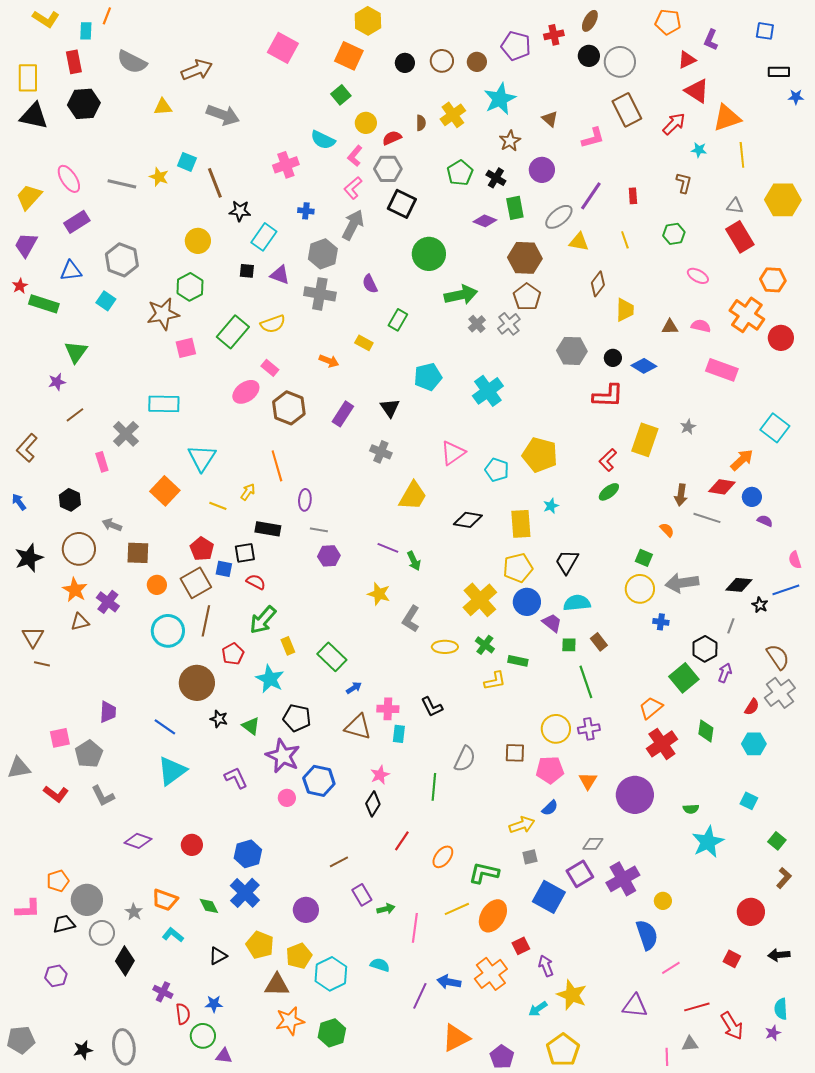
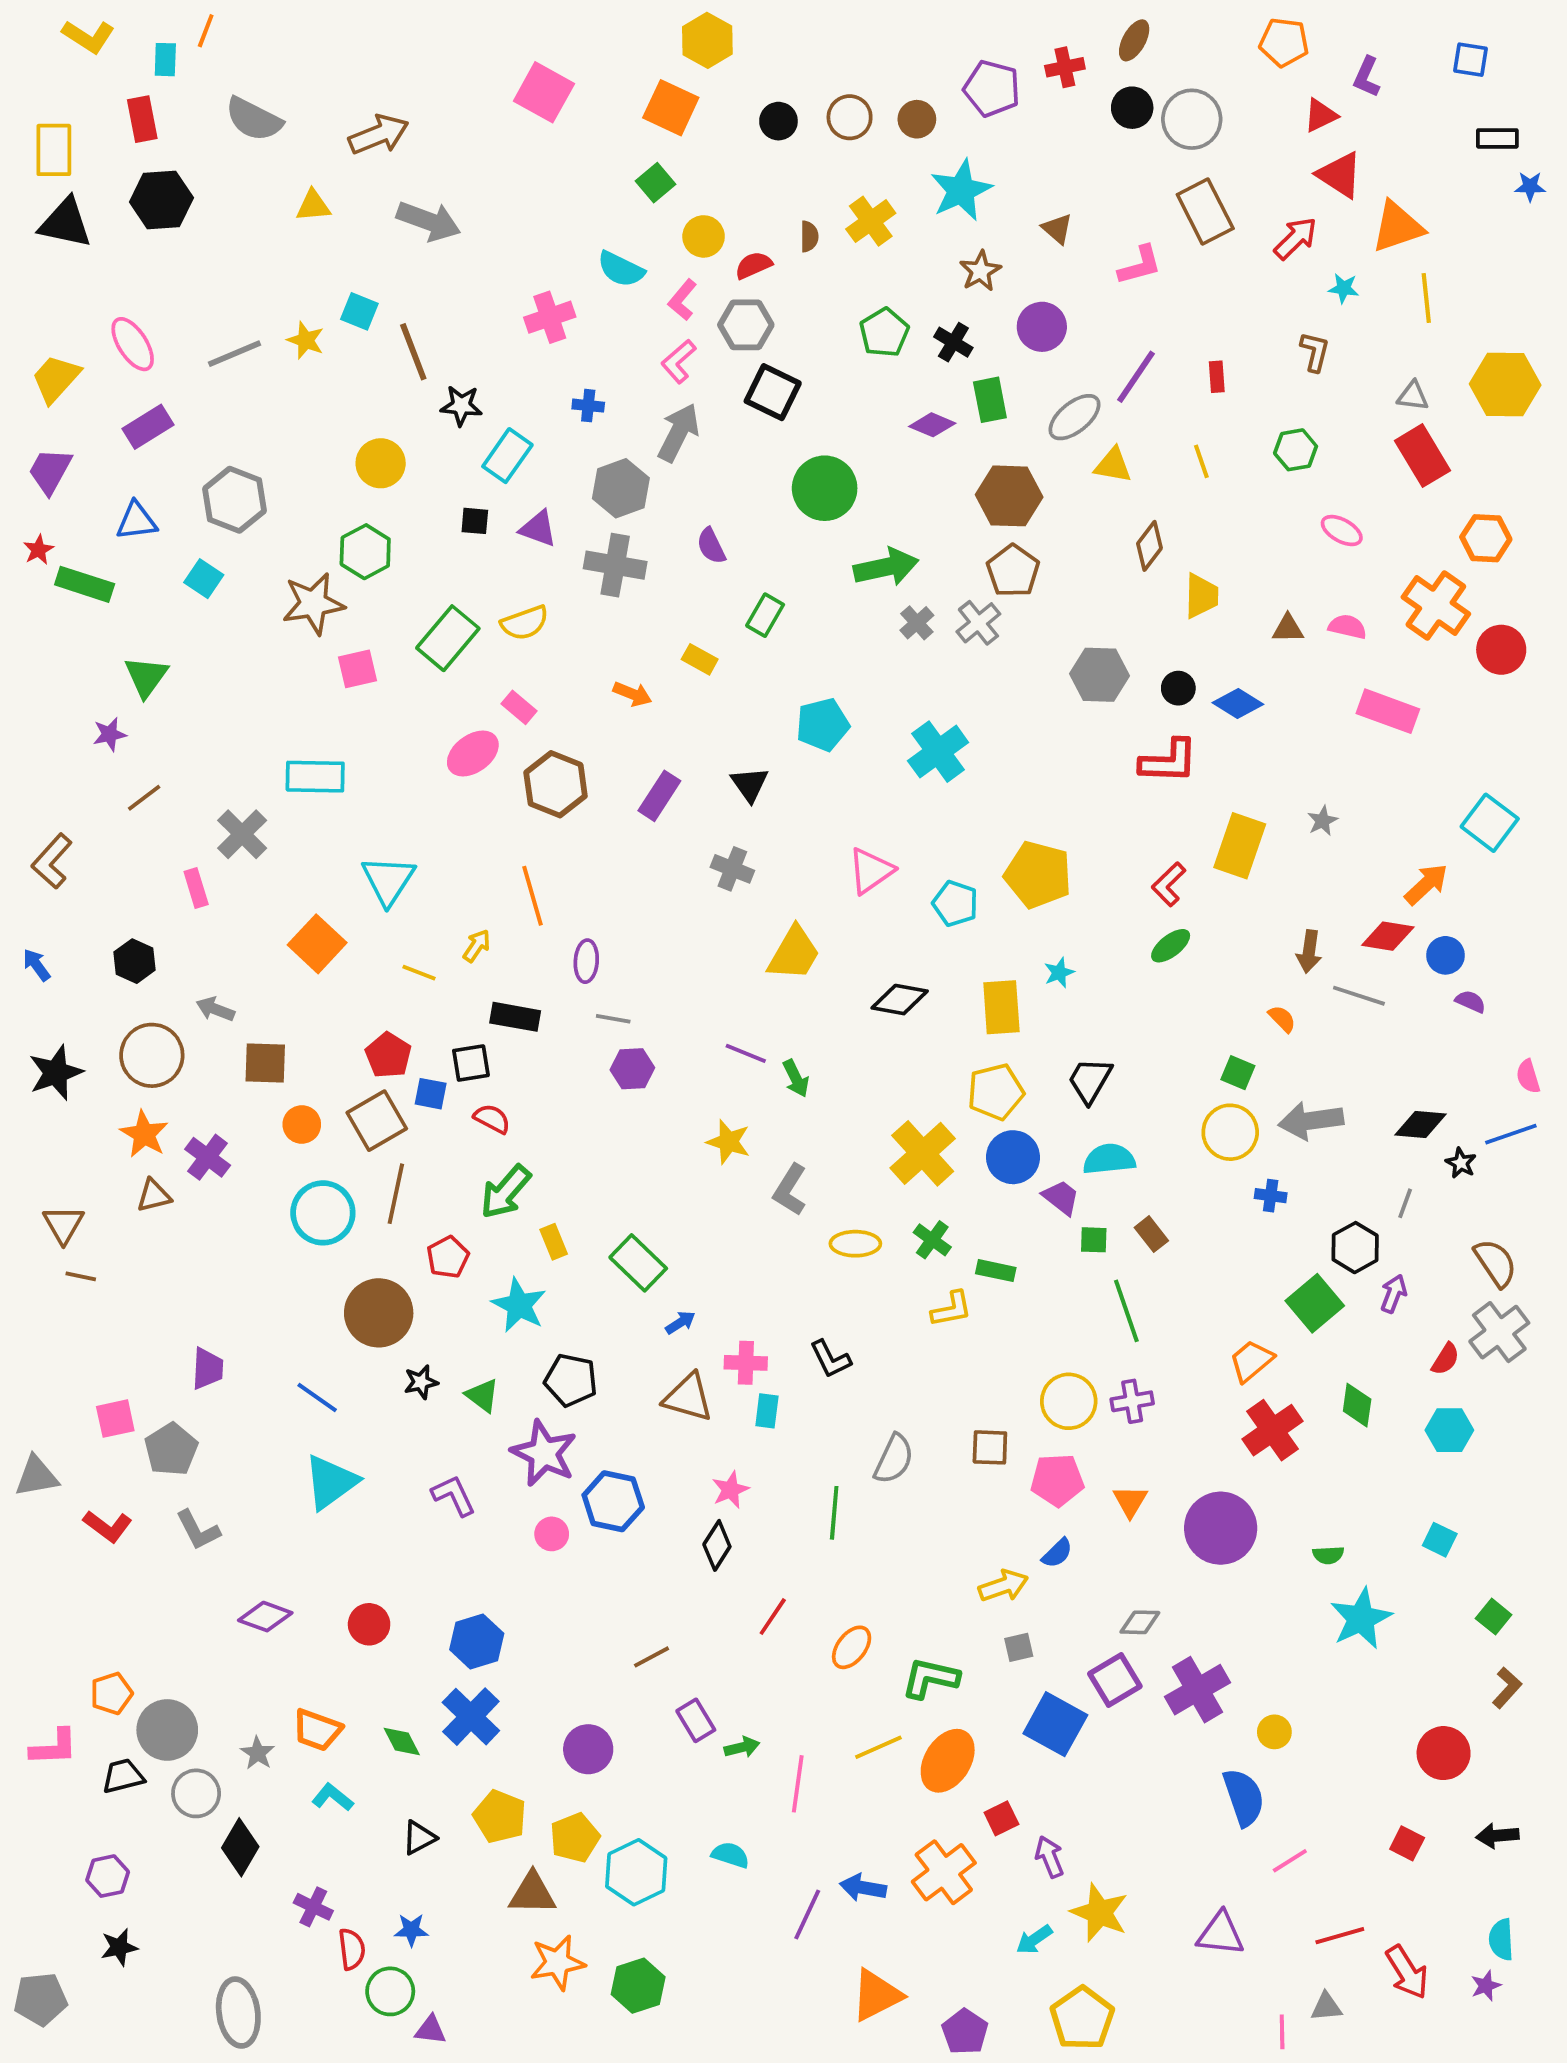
gray line: (122, 184) -> (235, 354), turned -36
black star: (219, 719) -> (421, 1382), turned -30
black star: (83, 1050) -> (119, 1947), moved

